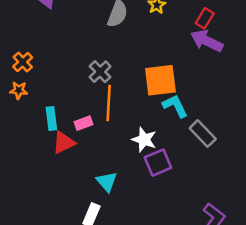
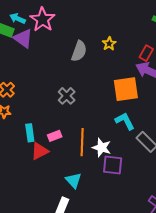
orange square: (160, 80) -> (126, 89), moved
orange line: (109, 103) -> (82, 142), moved
purple square: (158, 163) -> (113, 165), turned 30

